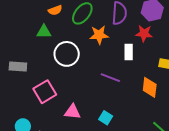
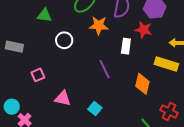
white circle: (67, 54) -> (64, 40), size x0.7
purple line: (110, 78) -> (105, 69), turned 36
pink square: (45, 92) -> (38, 75), size x0.6

